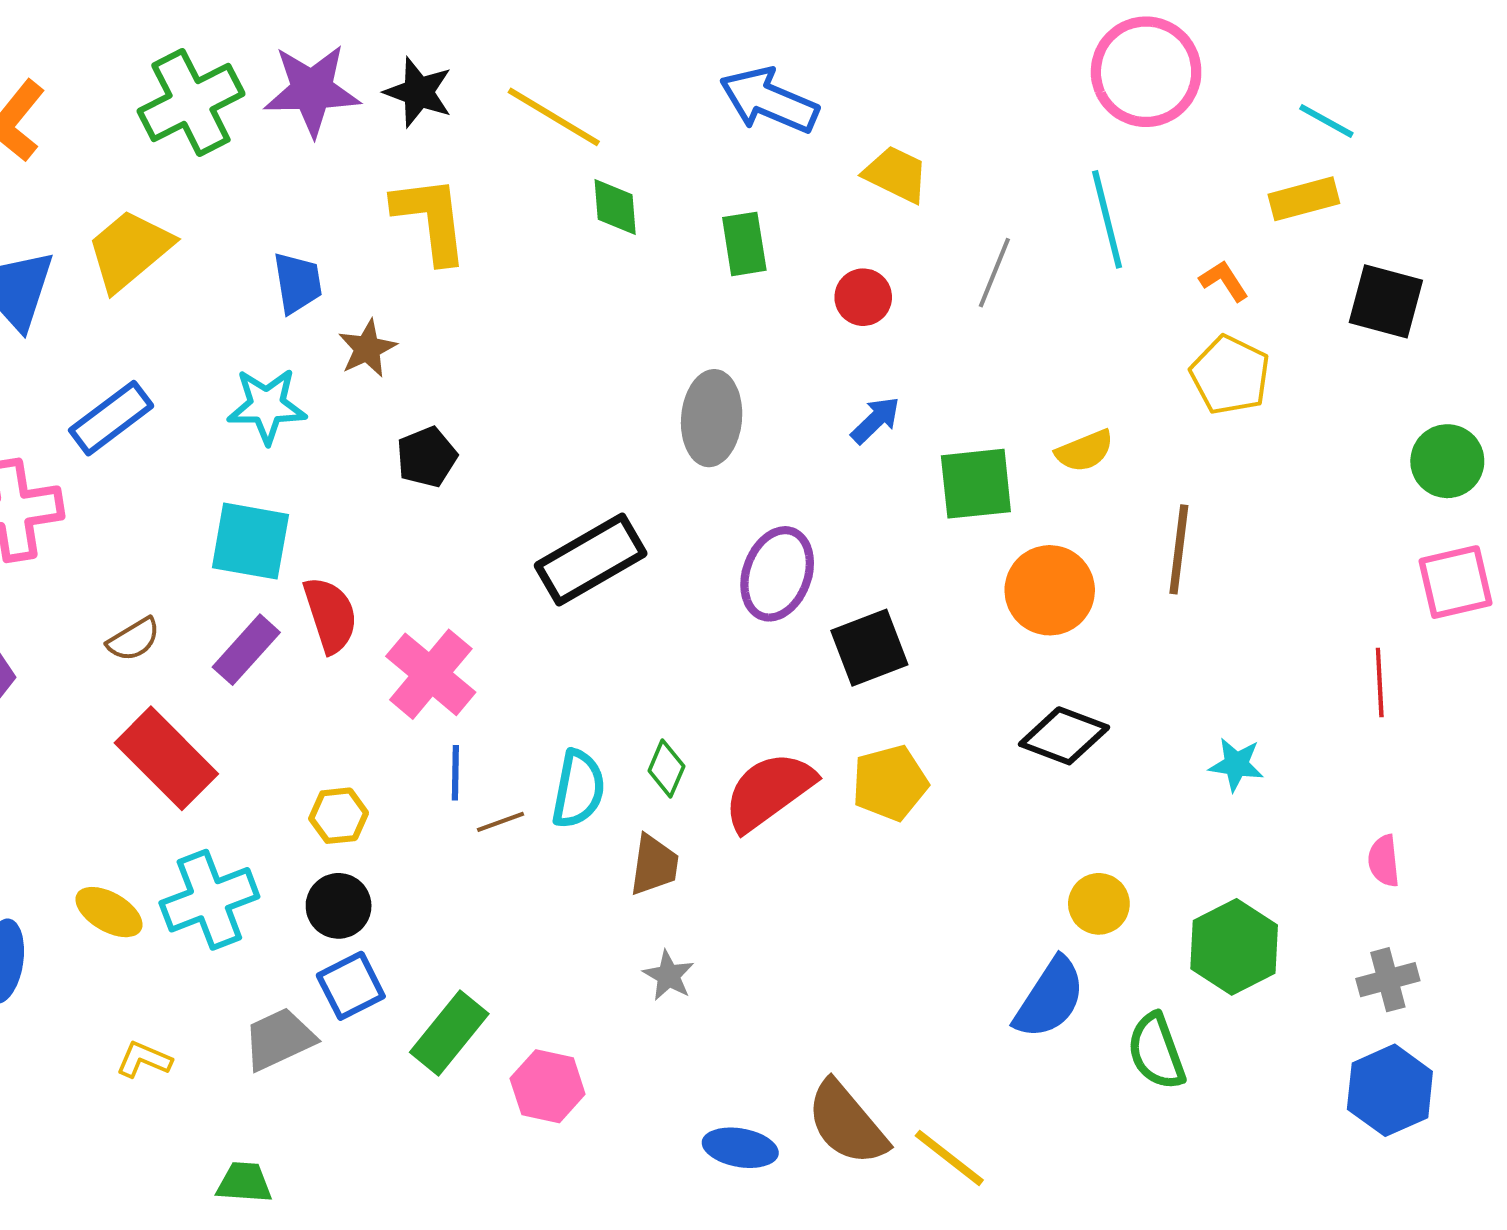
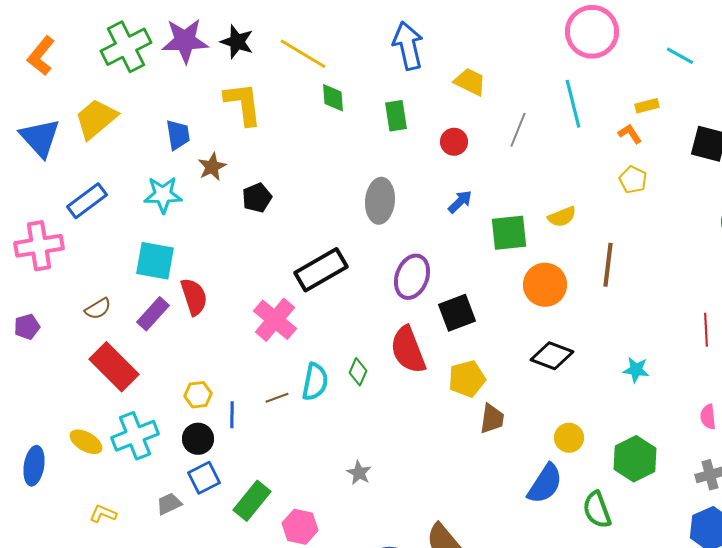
blue arrow: (769, 100) -> (408, 46), turned 54
yellow rectangle: (1304, 199) -> (647, 106), moved, size x0.7
yellow pentagon: (1230, 375) -> (633, 180), size x0.7
black pentagon: (427, 457) -> (257, 198), moved
pink cross: (431, 674) -> (275, 320), moved
blue line: (455, 773) -> (232, 415), moved
red semicircle: (769, 791) -> (408, 350), moved, turned -75
brown trapezoid: (654, 865) -> (492, 419), moved
gray trapezoid: (279, 1039) -> (169, 504), size x0.7

